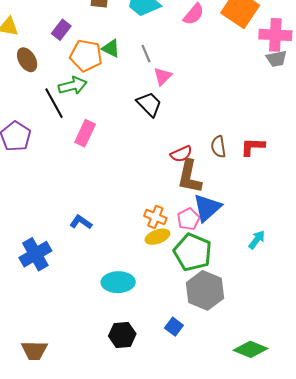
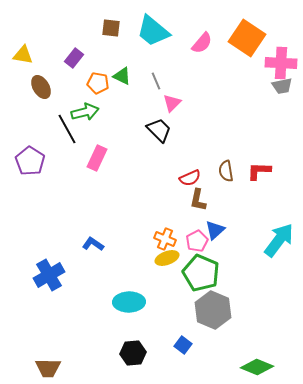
orange pentagon: (86, 56) -> (98, 83), size x0.7
brown L-shape: (189, 177) -> (198, 200), size x0.7
blue triangle: (207, 208) -> (215, 230), size x0.7
cyan arrow: (257, 240) -> (279, 240), moved, size x1.8

